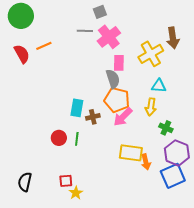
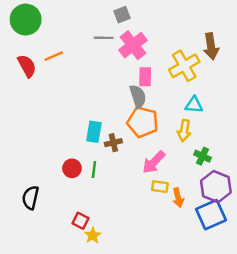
pink arrow: (123, 117) -> (154, 162), moved
yellow rectangle: (131, 153) -> (160, 187), size x0.6
red square: (66, 181) -> (81, 221), turned 32
black semicircle: (25, 182) -> (30, 198), moved

